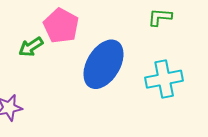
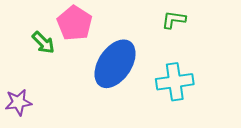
green arrow: (31, 47) -> (43, 43), turned -105

